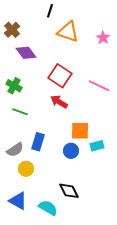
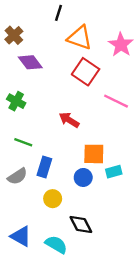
pink star: (103, 38) -> (121, 45), size x1.5
red square: (60, 76) -> (86, 72), moved
green line: (20, 112) -> (23, 142), moved
yellow circle: (26, 169) -> (53, 199), moved

